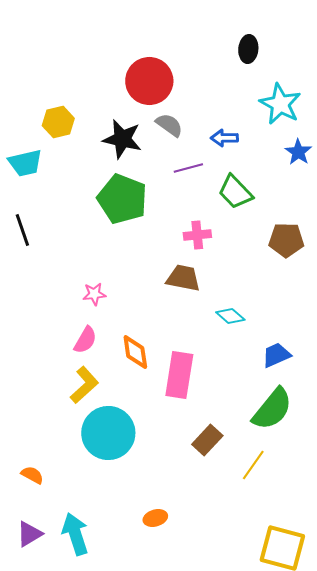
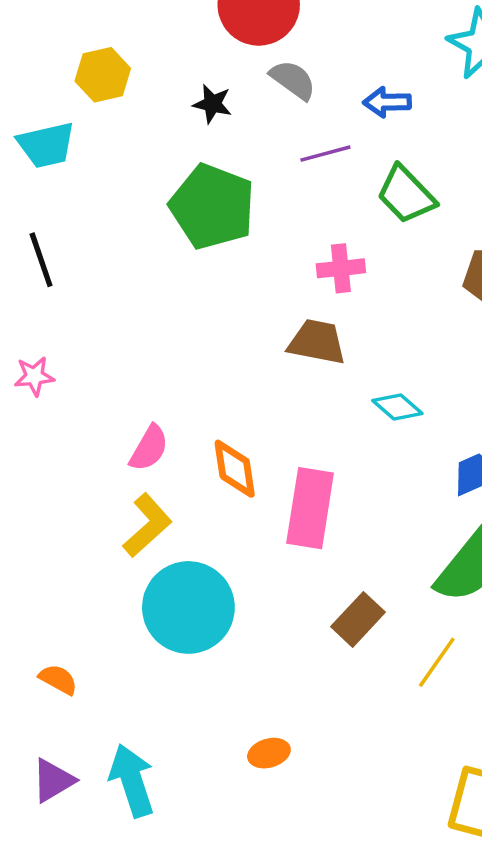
black star: (122, 139) -> (212, 104), size x0.6
pink star: (94, 294) -> (34, 376), moved

